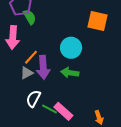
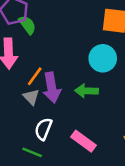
cyan circle: (71, 48) -> (103, 58), moved
gray triangle: (27, 73) -> (31, 97), turned -40
green line: (49, 109) -> (32, 152), moved

